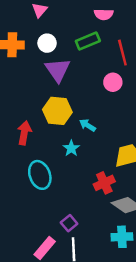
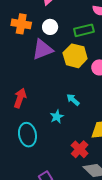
purple triangle: (58, 70) -> (42, 49), moved, turned 35
yellow hexagon: (57, 111) -> (75, 56), moved
red cross: (104, 183) -> (80, 149), turned -30

